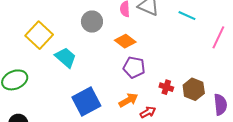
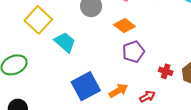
purple pentagon: (134, 67) -> (133, 52), turned -30
orange arrow: (128, 100) -> (118, 91), moved

